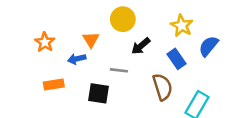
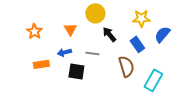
yellow star: (182, 26) -> (141, 18), turned -30
black arrow: (141, 46) -> (109, 34), turned 91
blue arrow: (77, 59) -> (64, 52), moved

